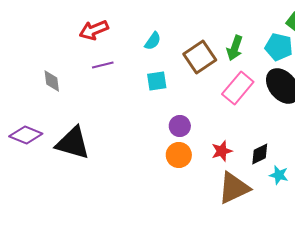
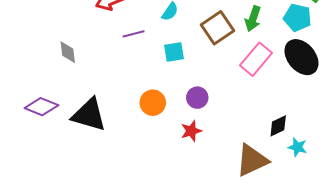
purple line: (103, 65) -> (134, 34), moved
red star: (222, 151) -> (191, 131), moved
orange circle: (179, 155) -> (153, 103), moved

